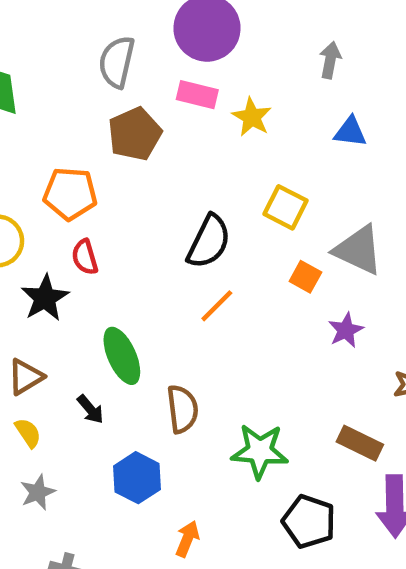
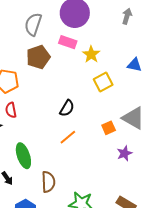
gray arrow: (330, 60) -> (127, 16), moved
yellow square: (286, 207) -> (103, 82), moved, turned 30
black semicircle: (209, 242) -> (67, 108), size x0.7
orange square: (305, 277) -> (109, 128), turned 32

